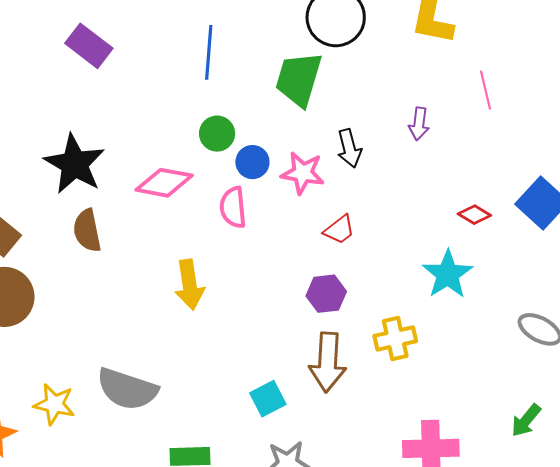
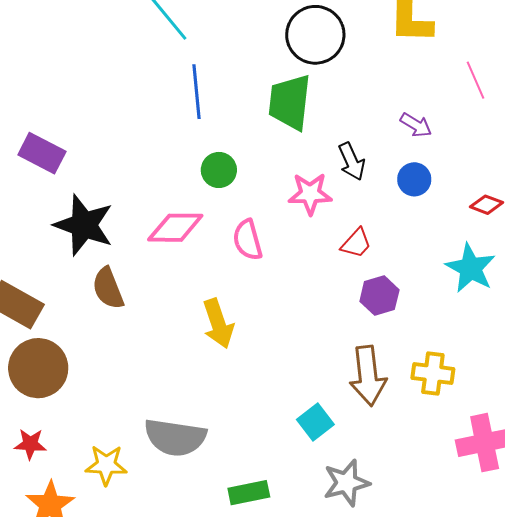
purple rectangle: (89, 46) -> (42, 153), moved
purple arrow: (419, 124) -> (416, 125), turned -56
blue circle: (252, 162) -> (414, 179), moved
purple hexagon: (326, 294) -> (379, 296), moved
yellow cross: (395, 339) -> (433, 373), moved, turned 30

